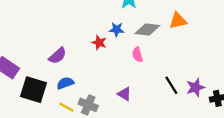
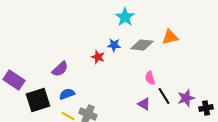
pink semicircle: (137, 55) -> (150, 78), moved
black square: (34, 90) -> (38, 100), turned -35
purple triangle: (124, 94) -> (144, 104), moved

